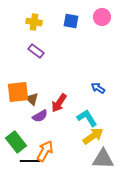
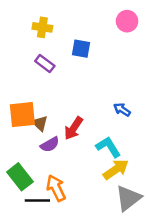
blue square: (71, 21) -> (81, 49), moved
orange arrow: (45, 151) -> (56, 188), turned -55
gray triangle: (103, 159) -> (128, 198), turned -40

